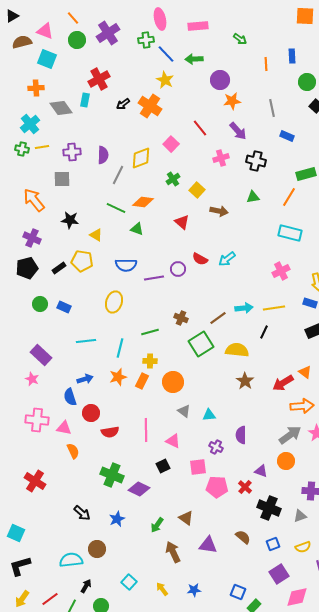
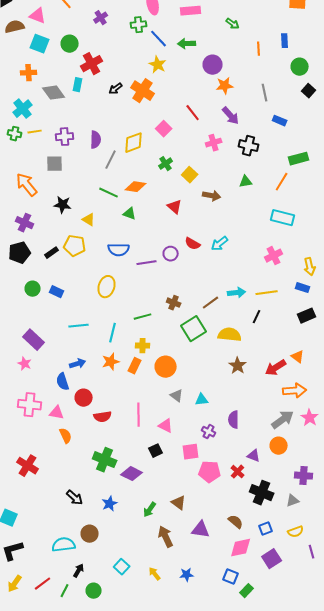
purple cross: (108, 33) -> (101, 18), size x0.6
green circle: (77, 40) -> (70, 44), moved
pink diamond: (297, 597) -> (241, 548), moved

